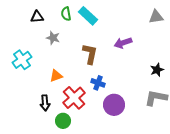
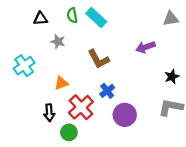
purple arrow: (123, 43) -> (146, 47), moved
brown L-shape: (90, 54) -> (98, 59), turned 140
blue cross: (98, 83) -> (107, 91), turned 32

